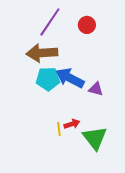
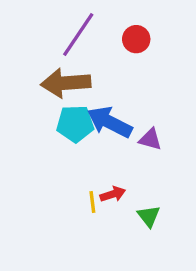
green triangle: (95, 138) -> (149, 216), size x0.6

